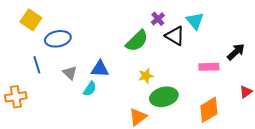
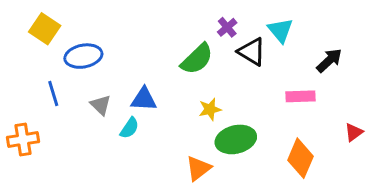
black arrow: (236, 52) -> (329, 60), moved
orange diamond: (209, 110) -> (300, 158), turned -36

